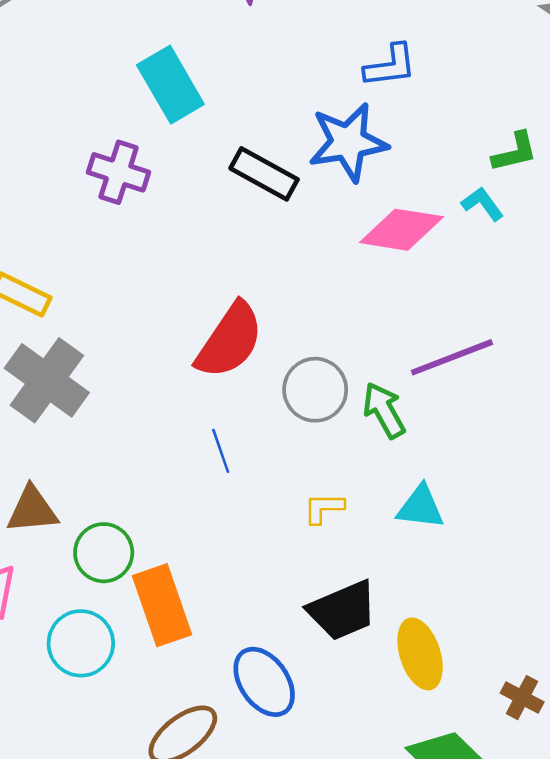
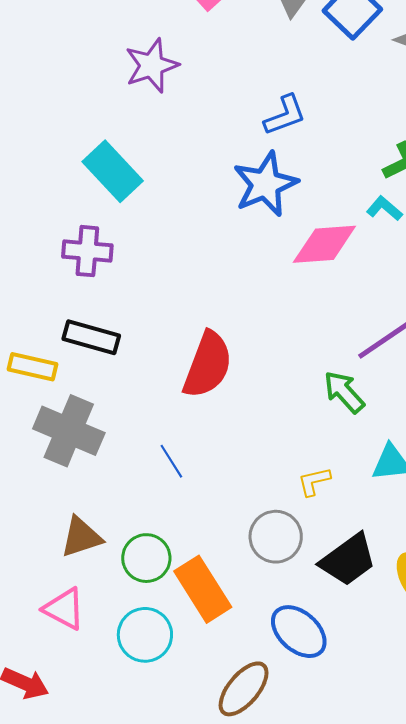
black rectangle: (264, 174) -> (91, 337), moved
gray circle: (315, 390) -> (276, 537), moved
blue line: (221, 451) -> (171, 461), moved

